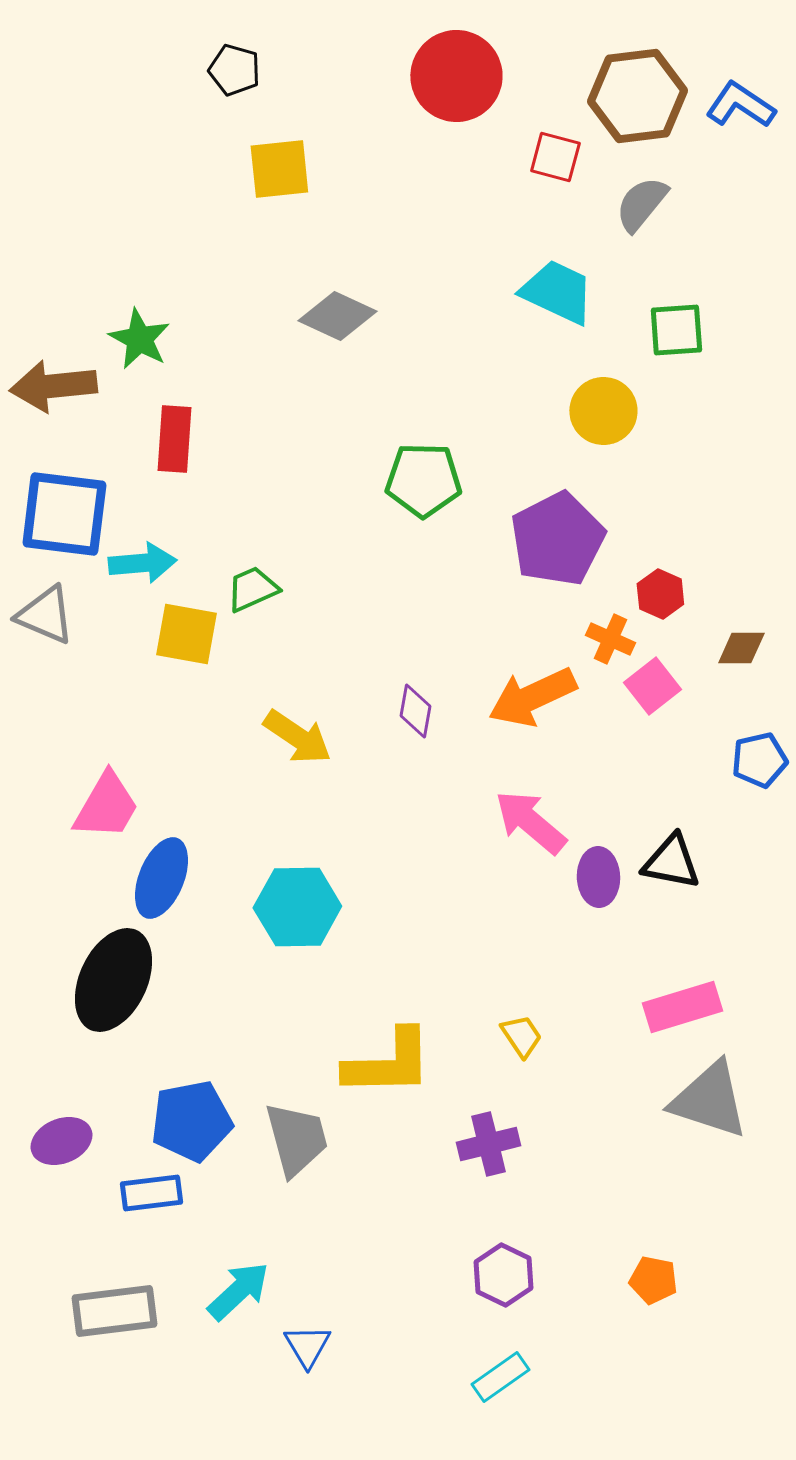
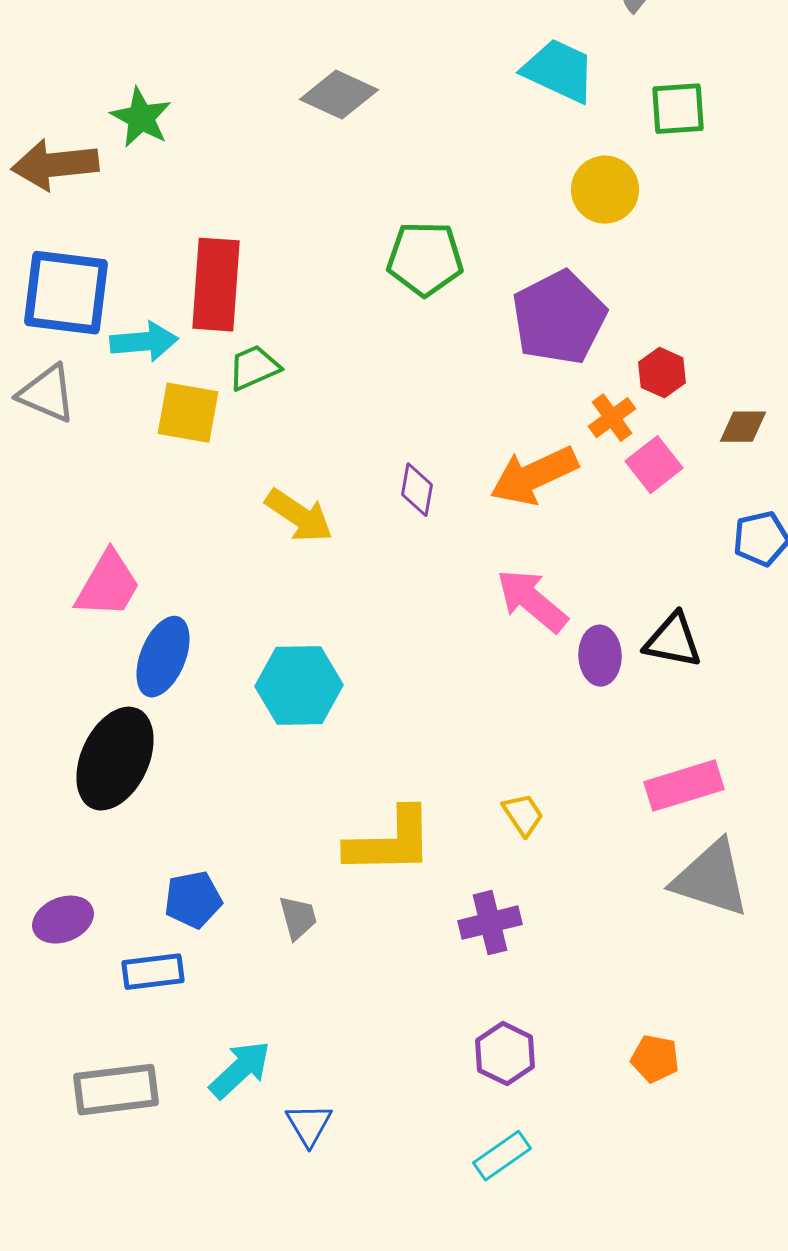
red rectangle: (174, 439) -> (216, 285), moved, size x1.4
orange cross: (610, 639) -> (612, 418), turned 30
blue pentagon: (191, 1121) -> (193, 900), size x0.7
gray trapezoid: (296, 1139) -> (298, 918), size x0.6

